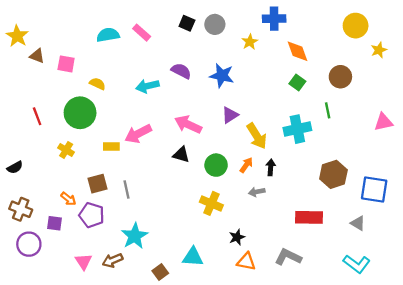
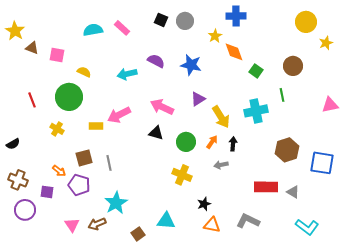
orange diamond: (297, 51) -> (234, 52), moved
gray triangle: (358, 223) -> (293, 192), moved

